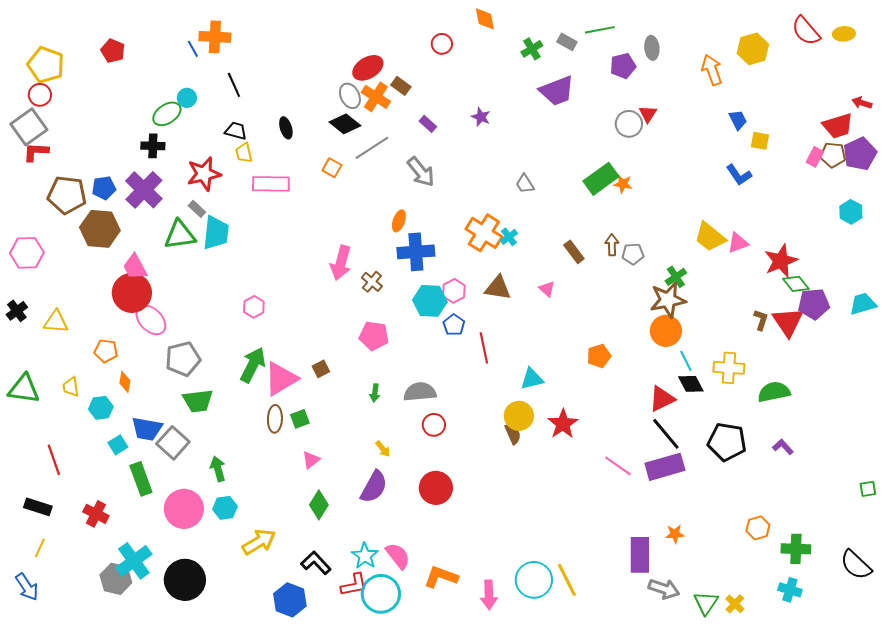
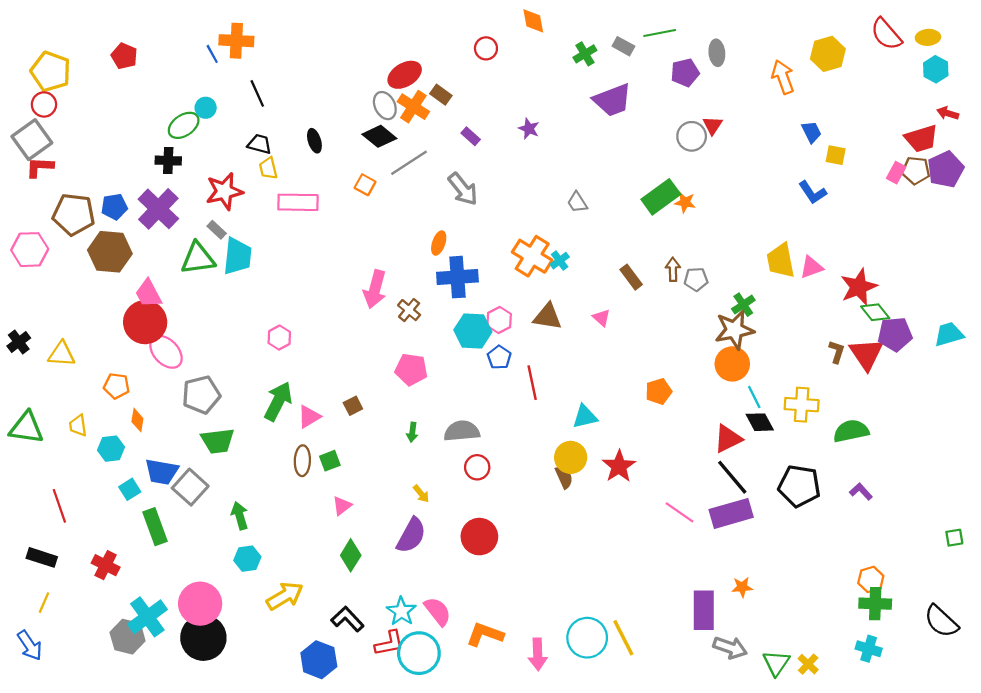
cyan hexagon: (851, 212) -> (936, 69), moved
yellow trapezoid: (710, 237) -> (781, 261), turned 40
pink hexagon: (27, 253) -> (30, 250), moved
pink triangle: (281, 379) -> (309, 417), size x0.6
pink circle: (184, 509) -> (200, 604), moved
orange hexagon: (758, 528) -> (871, 579), moved

